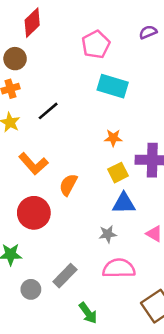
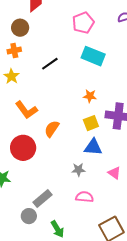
black line: (48, 111) -> (50, 64), moved
pink semicircle: (119, 268) -> (84, 197), size x0.7
gray circle: (31, 289) -> (29, 216), moved

